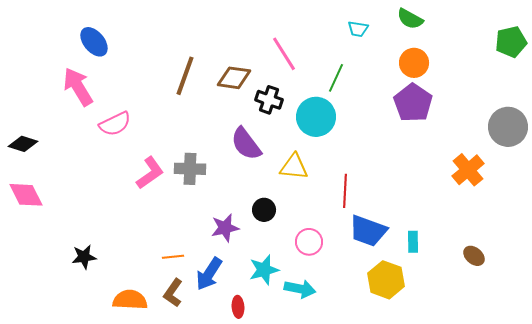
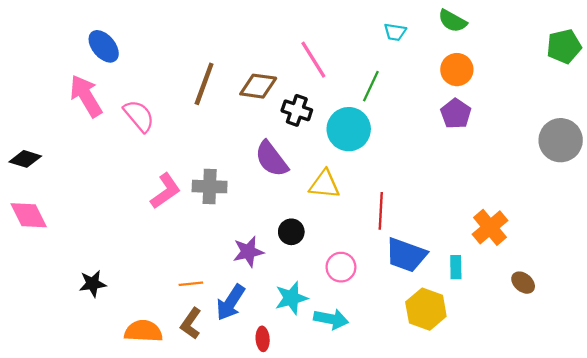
purple pentagon: (413, 103) -> (456, 114), size x0.7
pink semicircle: (115, 124) -> (139, 116), moved, turned -104
orange cross: (468, 170) -> (490, 227), moved

